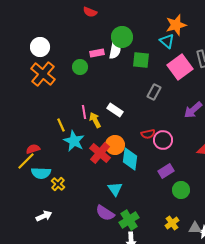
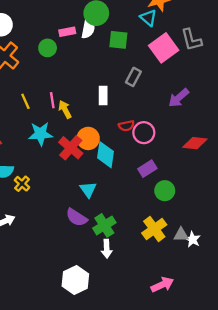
white rectangle: (115, 110) -> (103, 96), moved, turned 56
yellow line: (61, 125) -> (25, 101), moved
cyan star: (74, 141) -> (41, 134), turned -30
yellow cross: (172, 223) -> (154, 229), size x1.5

